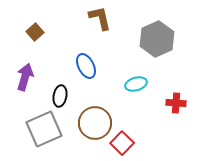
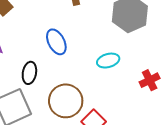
red cross: (176, 103) -> (150, 80), turned -30

